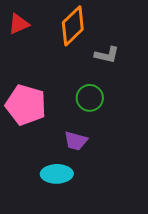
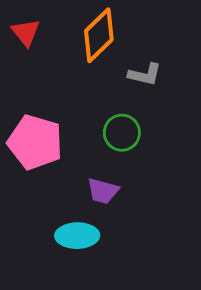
red triangle: (19, 24) -> (26, 32), turned -45

